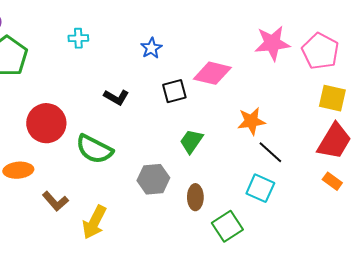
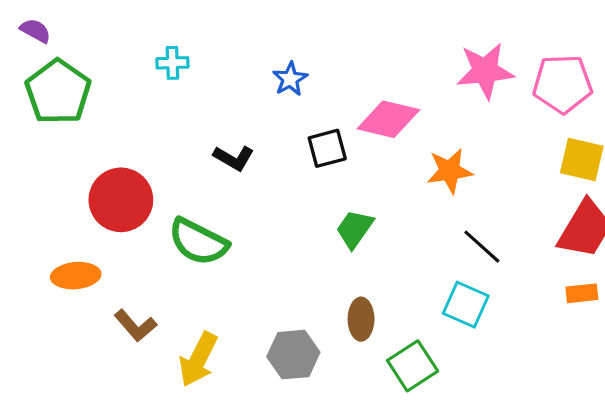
pink pentagon: (320, 51) -> (562, 84), turned -30
orange star: (251, 121) -> (450, 171), moved
gray hexagon: (153, 179) -> (293, 355), moved
orange rectangle: (332, 181) -> (582, 293), turned -42

